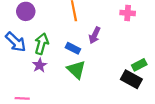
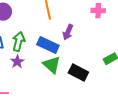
blue rectangle: (73, 48) -> (48, 45), size x1.5
black rectangle: (131, 79) -> (78, 72), moved

